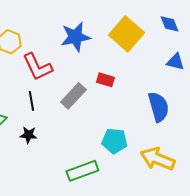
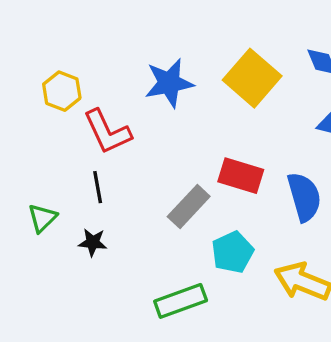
red rectangle: (105, 80) -> (241, 176), moved, size x1.5
gray rectangle: (73, 96) -> (189, 207), moved
cyan pentagon: (114, 141) -> (233, 252), turned -30

